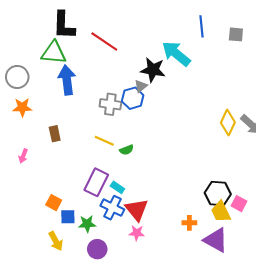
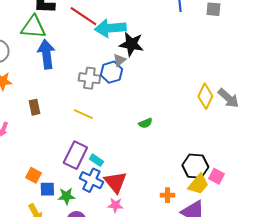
cyan arrow: (176, 54) -> (110, 28), moved, turned -44
green semicircle: (127, 150) -> (145, 123), moved
yellow trapezoid: (221, 212) -> (198, 184), turned -115

